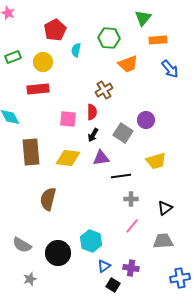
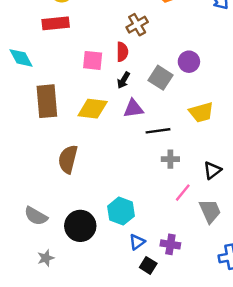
pink line: (132, 226) -> (183, 193), moved
gray trapezoid: (163, 241) -> (210, 211), turned 70

